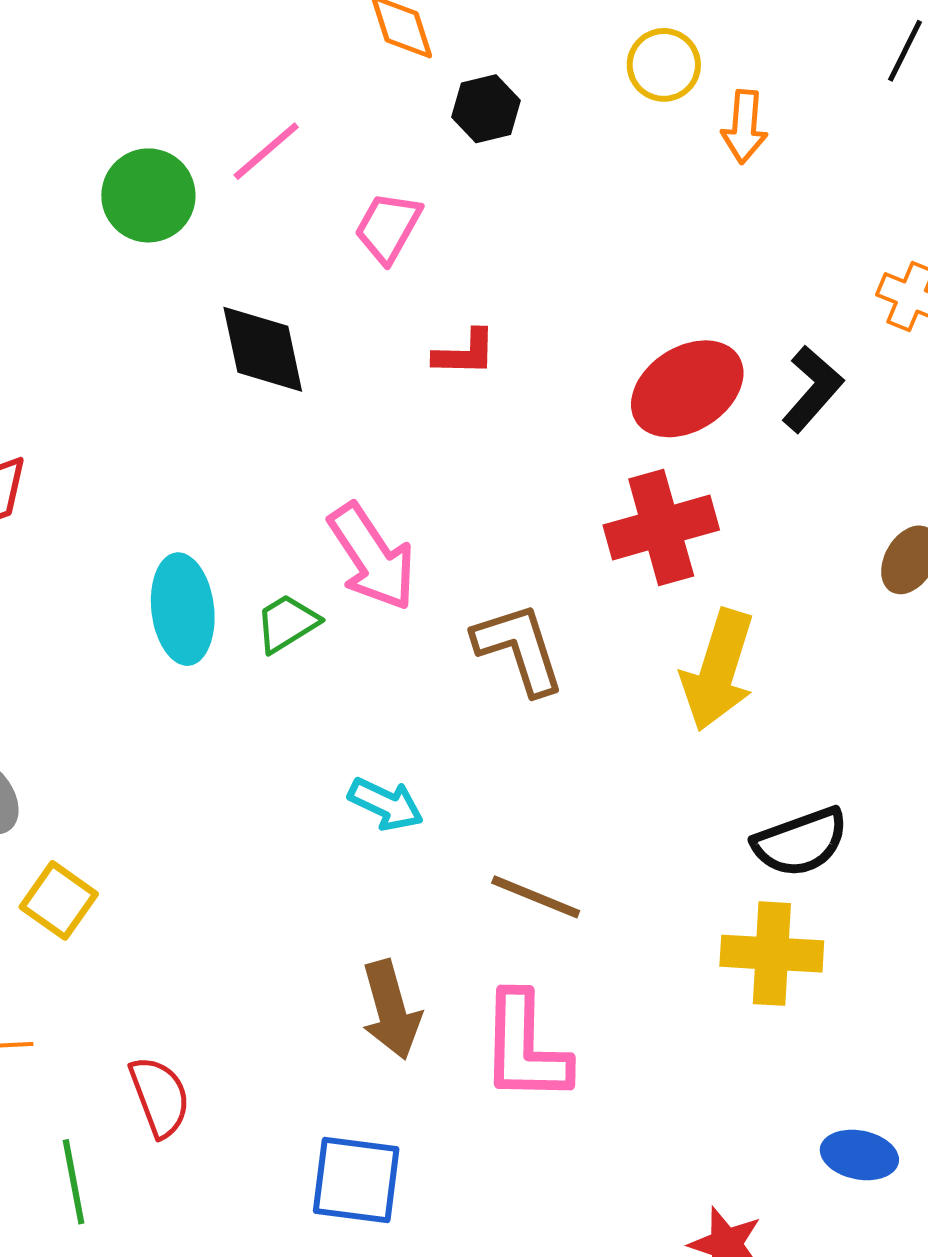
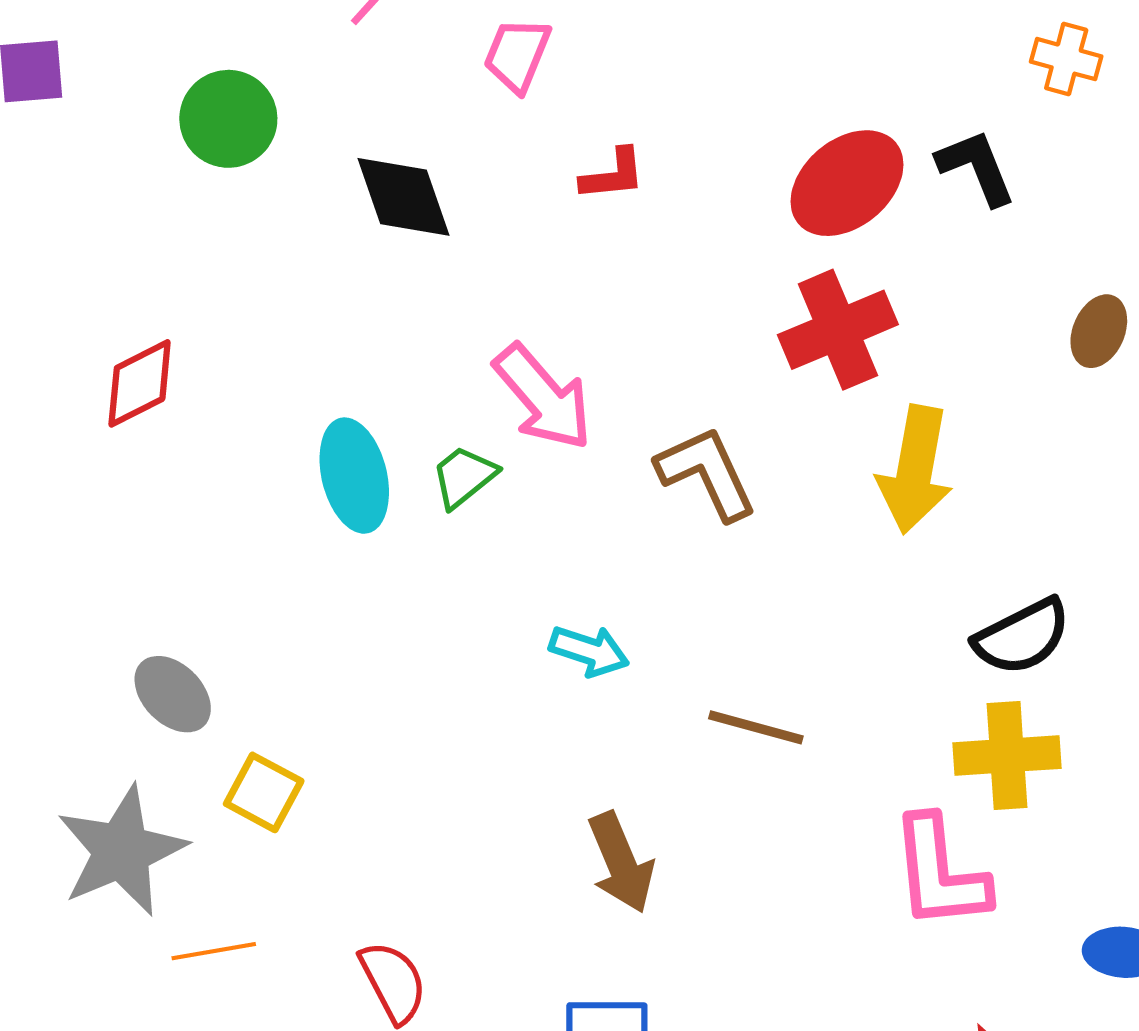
green circle: (148, 195) -> (228, 119), moved
black L-shape: (812, 389) -> (976, 167), turned -56
pink L-shape: (525, 1048) -> (940, 873), moved

